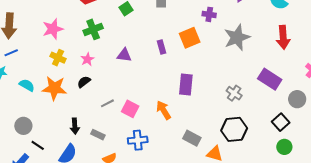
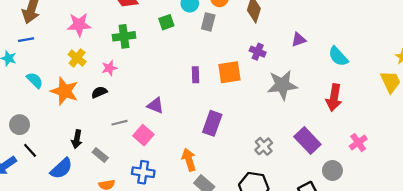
purple triangle: (124, 55) -> (155, 105), moved
orange arrow: (164, 110) -> (189, 160), moved

